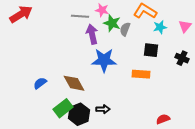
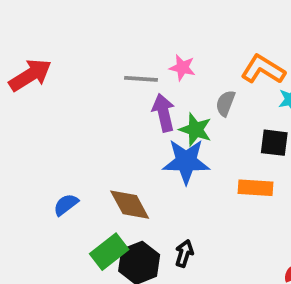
green star: (112, 23) -> (195, 130), moved
black arrow: (103, 109) -> (184, 253), turned -72

